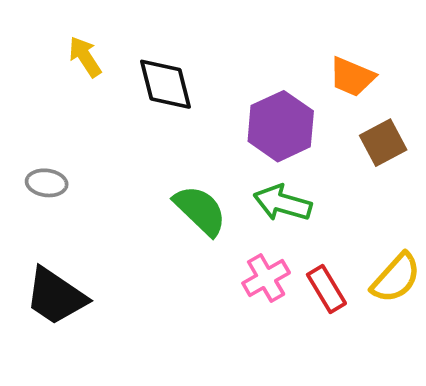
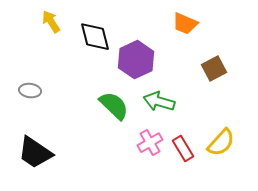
orange trapezoid: (352, 77) -> (185, 24), moved
purple hexagon: (281, 126) -> (136, 60), moved

